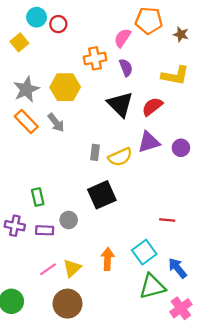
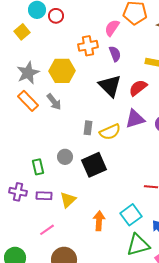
gray circle: (69, 220) -> (65, 157), moved
yellow triangle: (72, 268) -> (68, 200), moved

